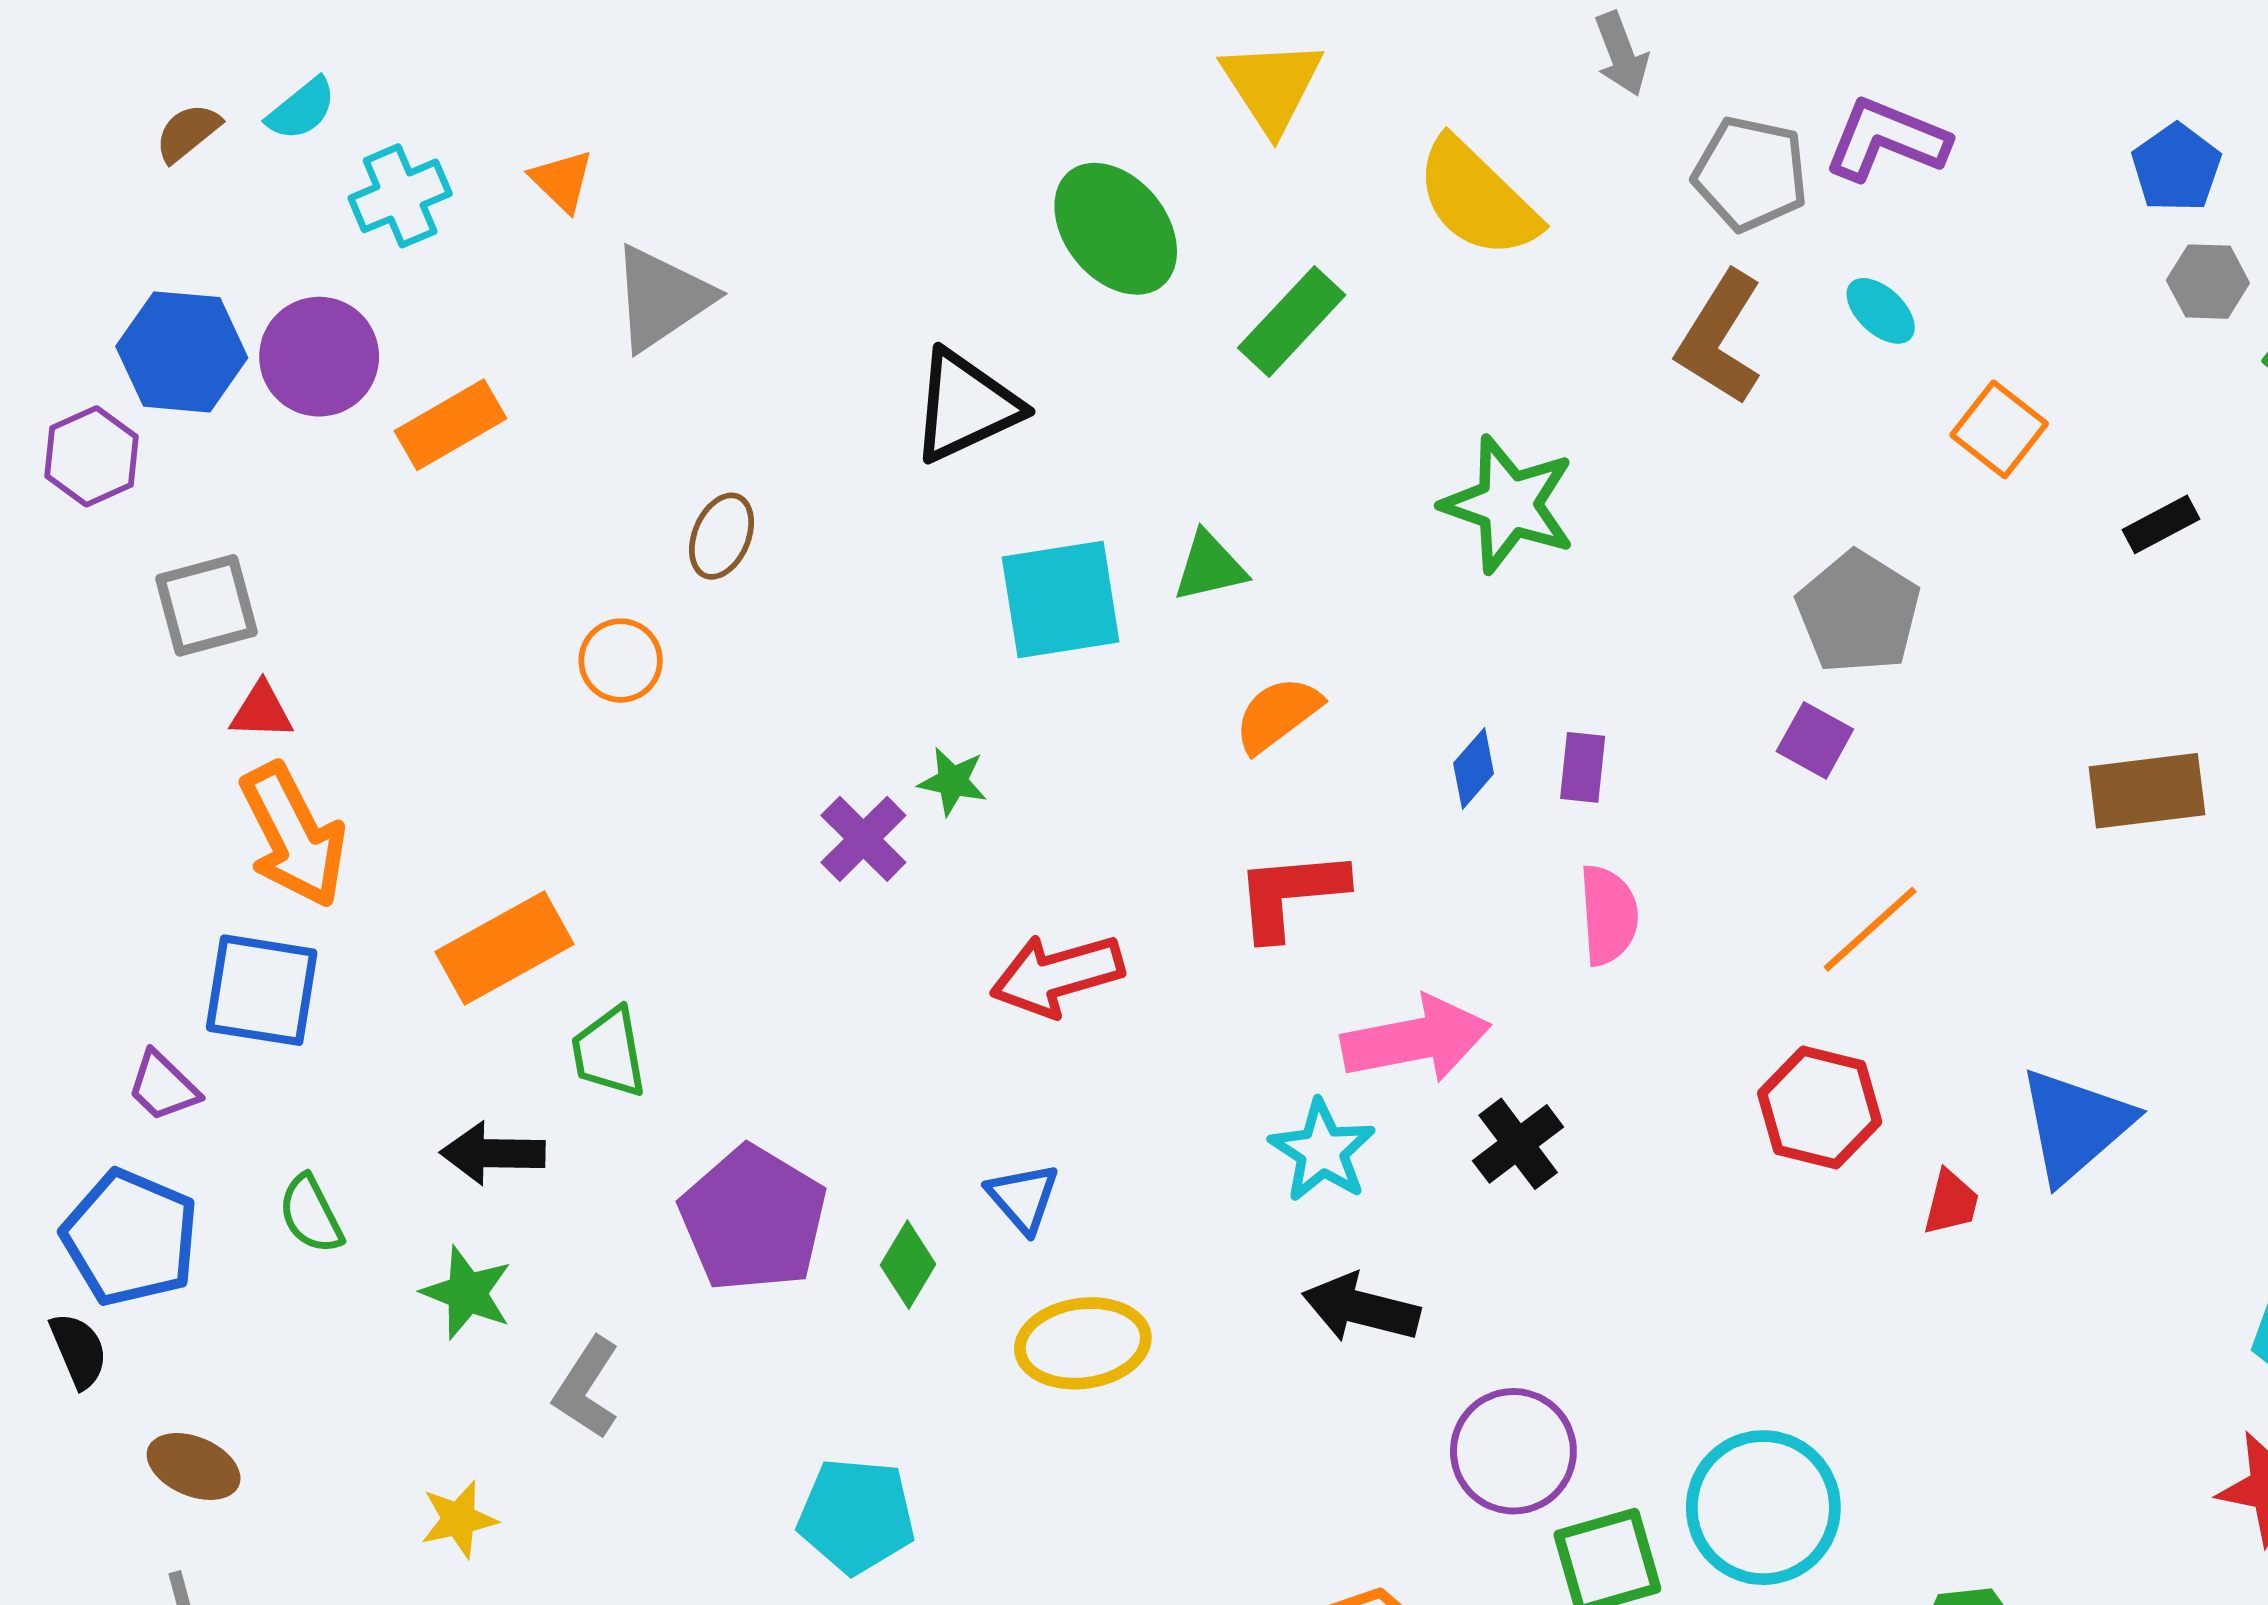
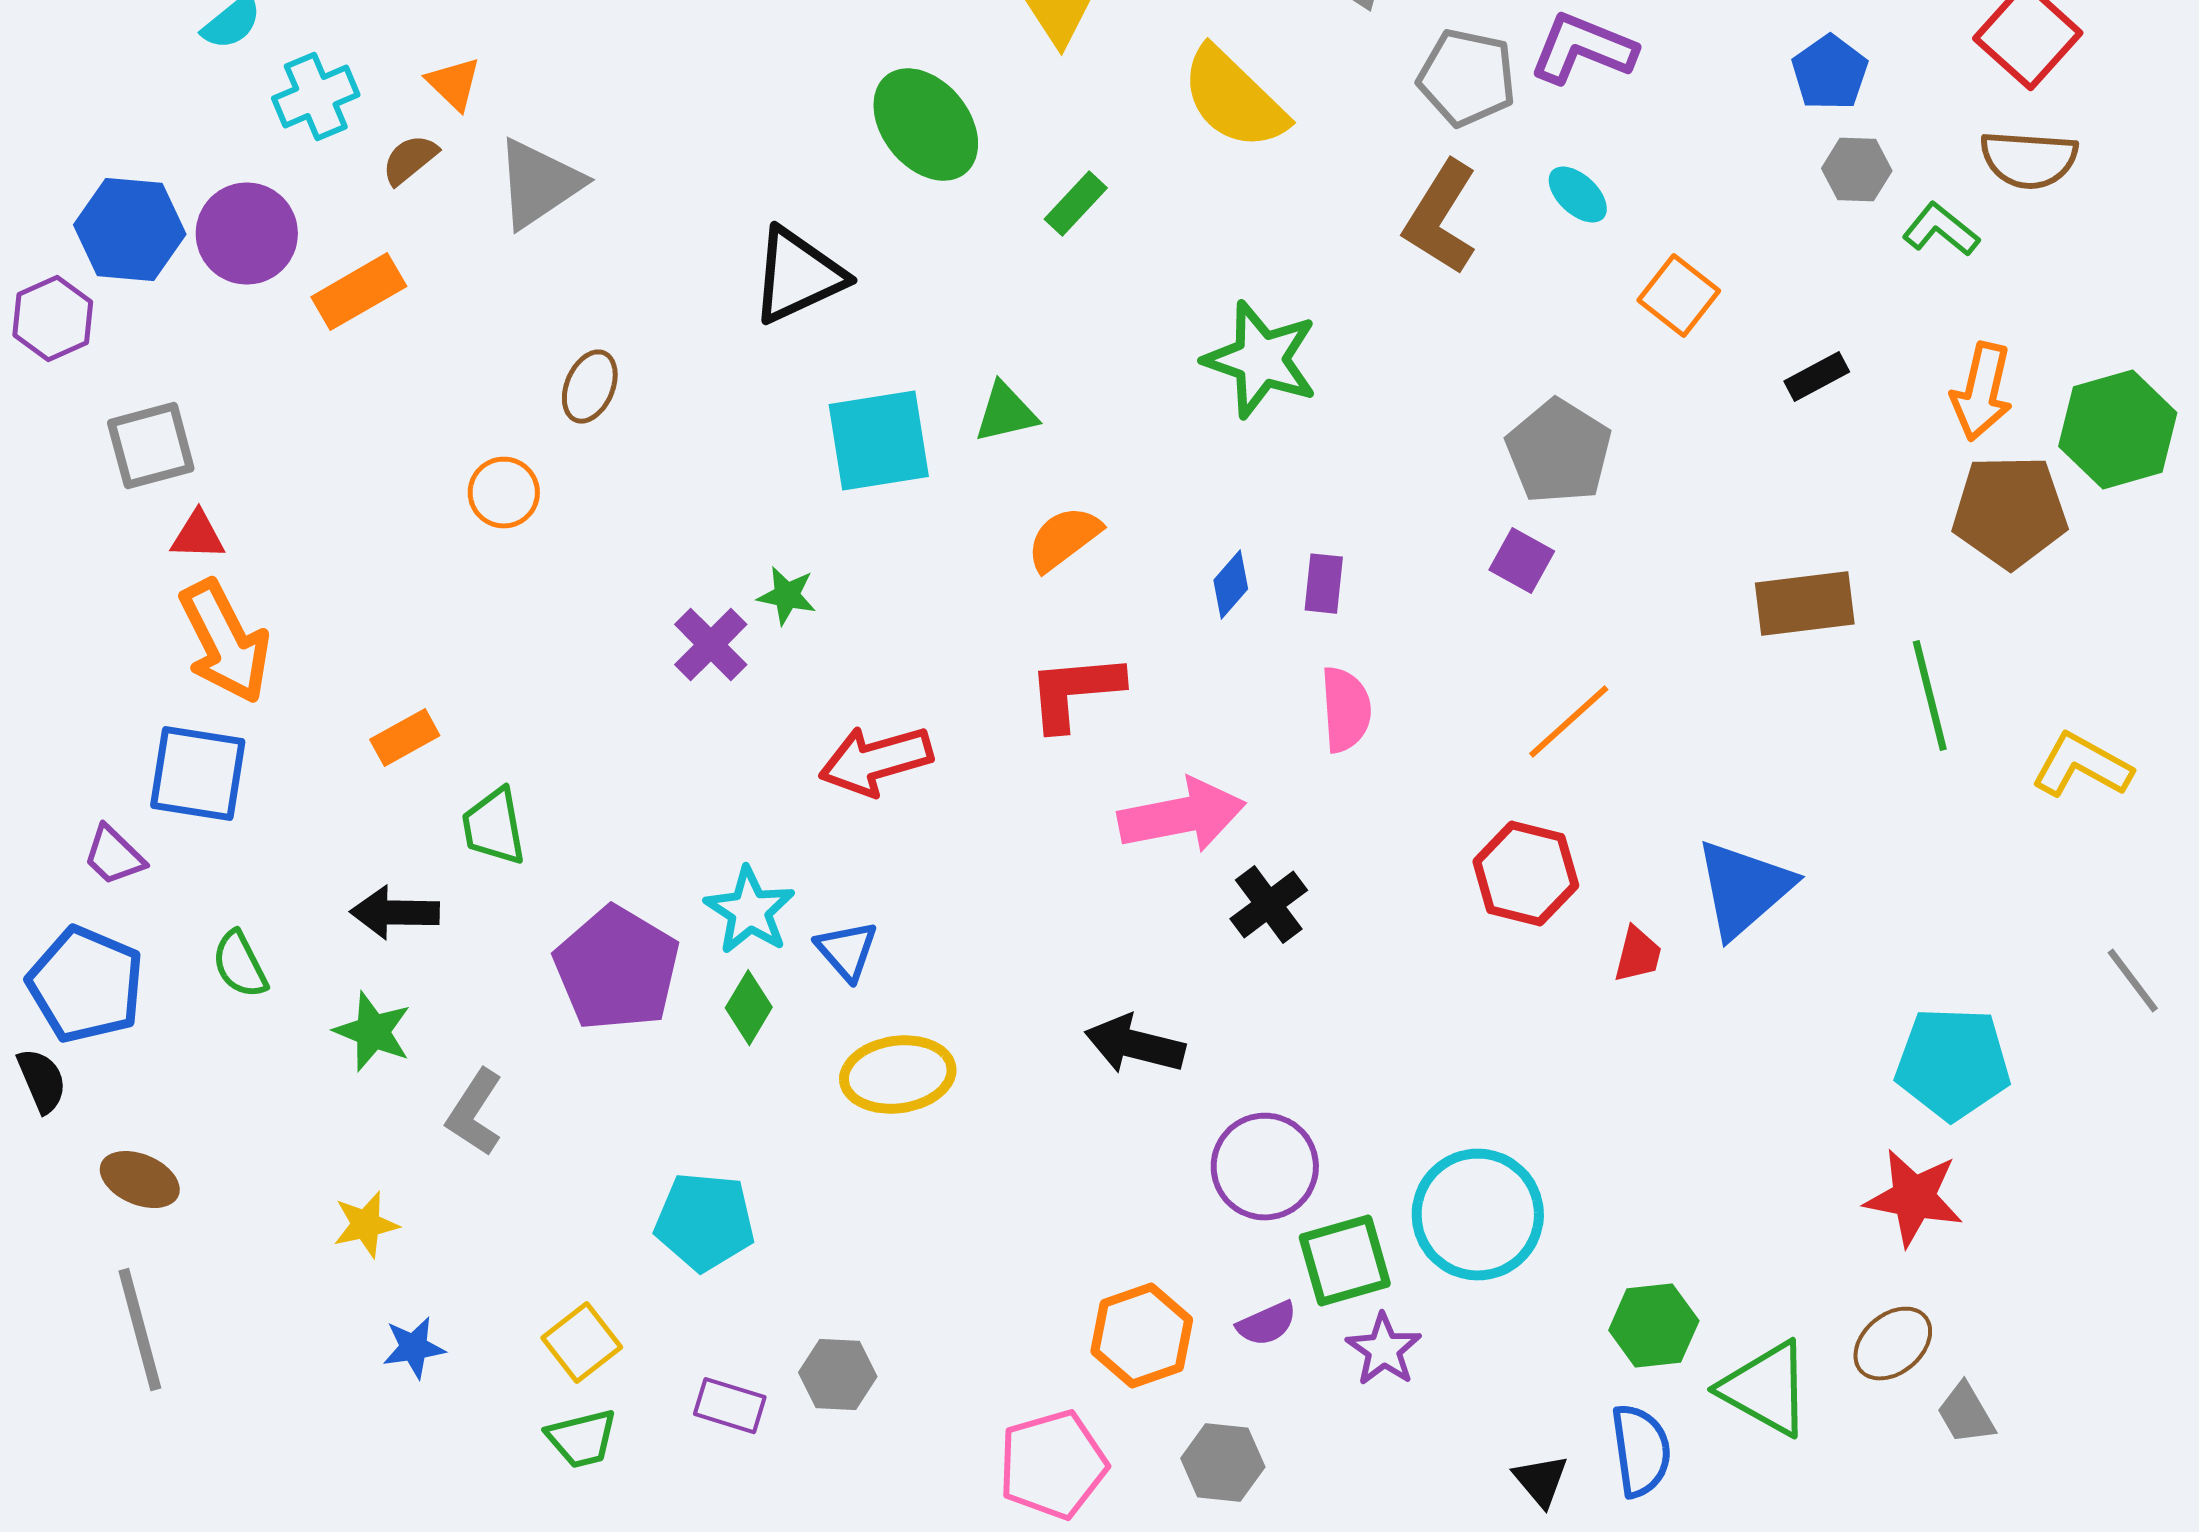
brown semicircle: (188, 133) -> (410, 160), moved
green rectangle: (1292, 321) -> (1076, 204), size x0.7
orange rectangle: (504, 948) -> (405, 738), size x0.6
cyan star: (1322, 1151) -> (750, 911), moved

